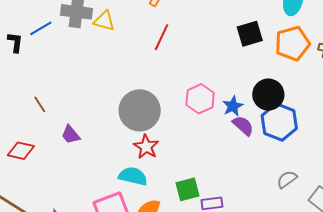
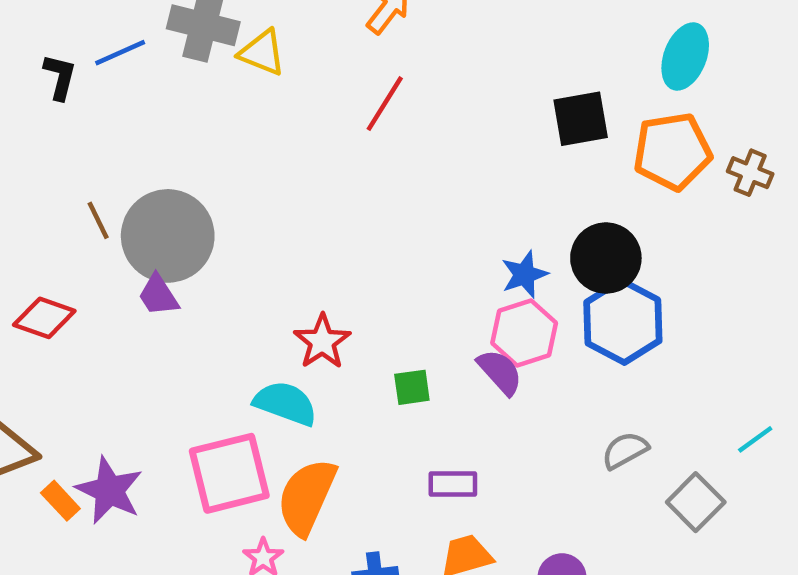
pink hexagon: (200, 99) -> (524, 333), moved
gray circle: (140, 110) -> (168, 236), moved
purple semicircle: (243, 126) -> (500, 372), moved
green square: (187, 189) -> (412, 387), moved, size x0.7

